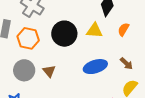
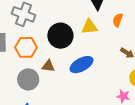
blue ellipse: (95, 67) -> (81, 65), moved
brown triangle: (49, 71) -> (48, 66), moved, turned -32

